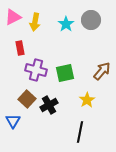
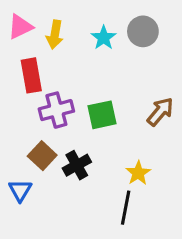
red rectangle: (20, 48) -> (31, 75), size x1.5
purple cross: (36, 70) -> (56, 110), turned -30
yellow star: (87, 100) -> (138, 173), moved

